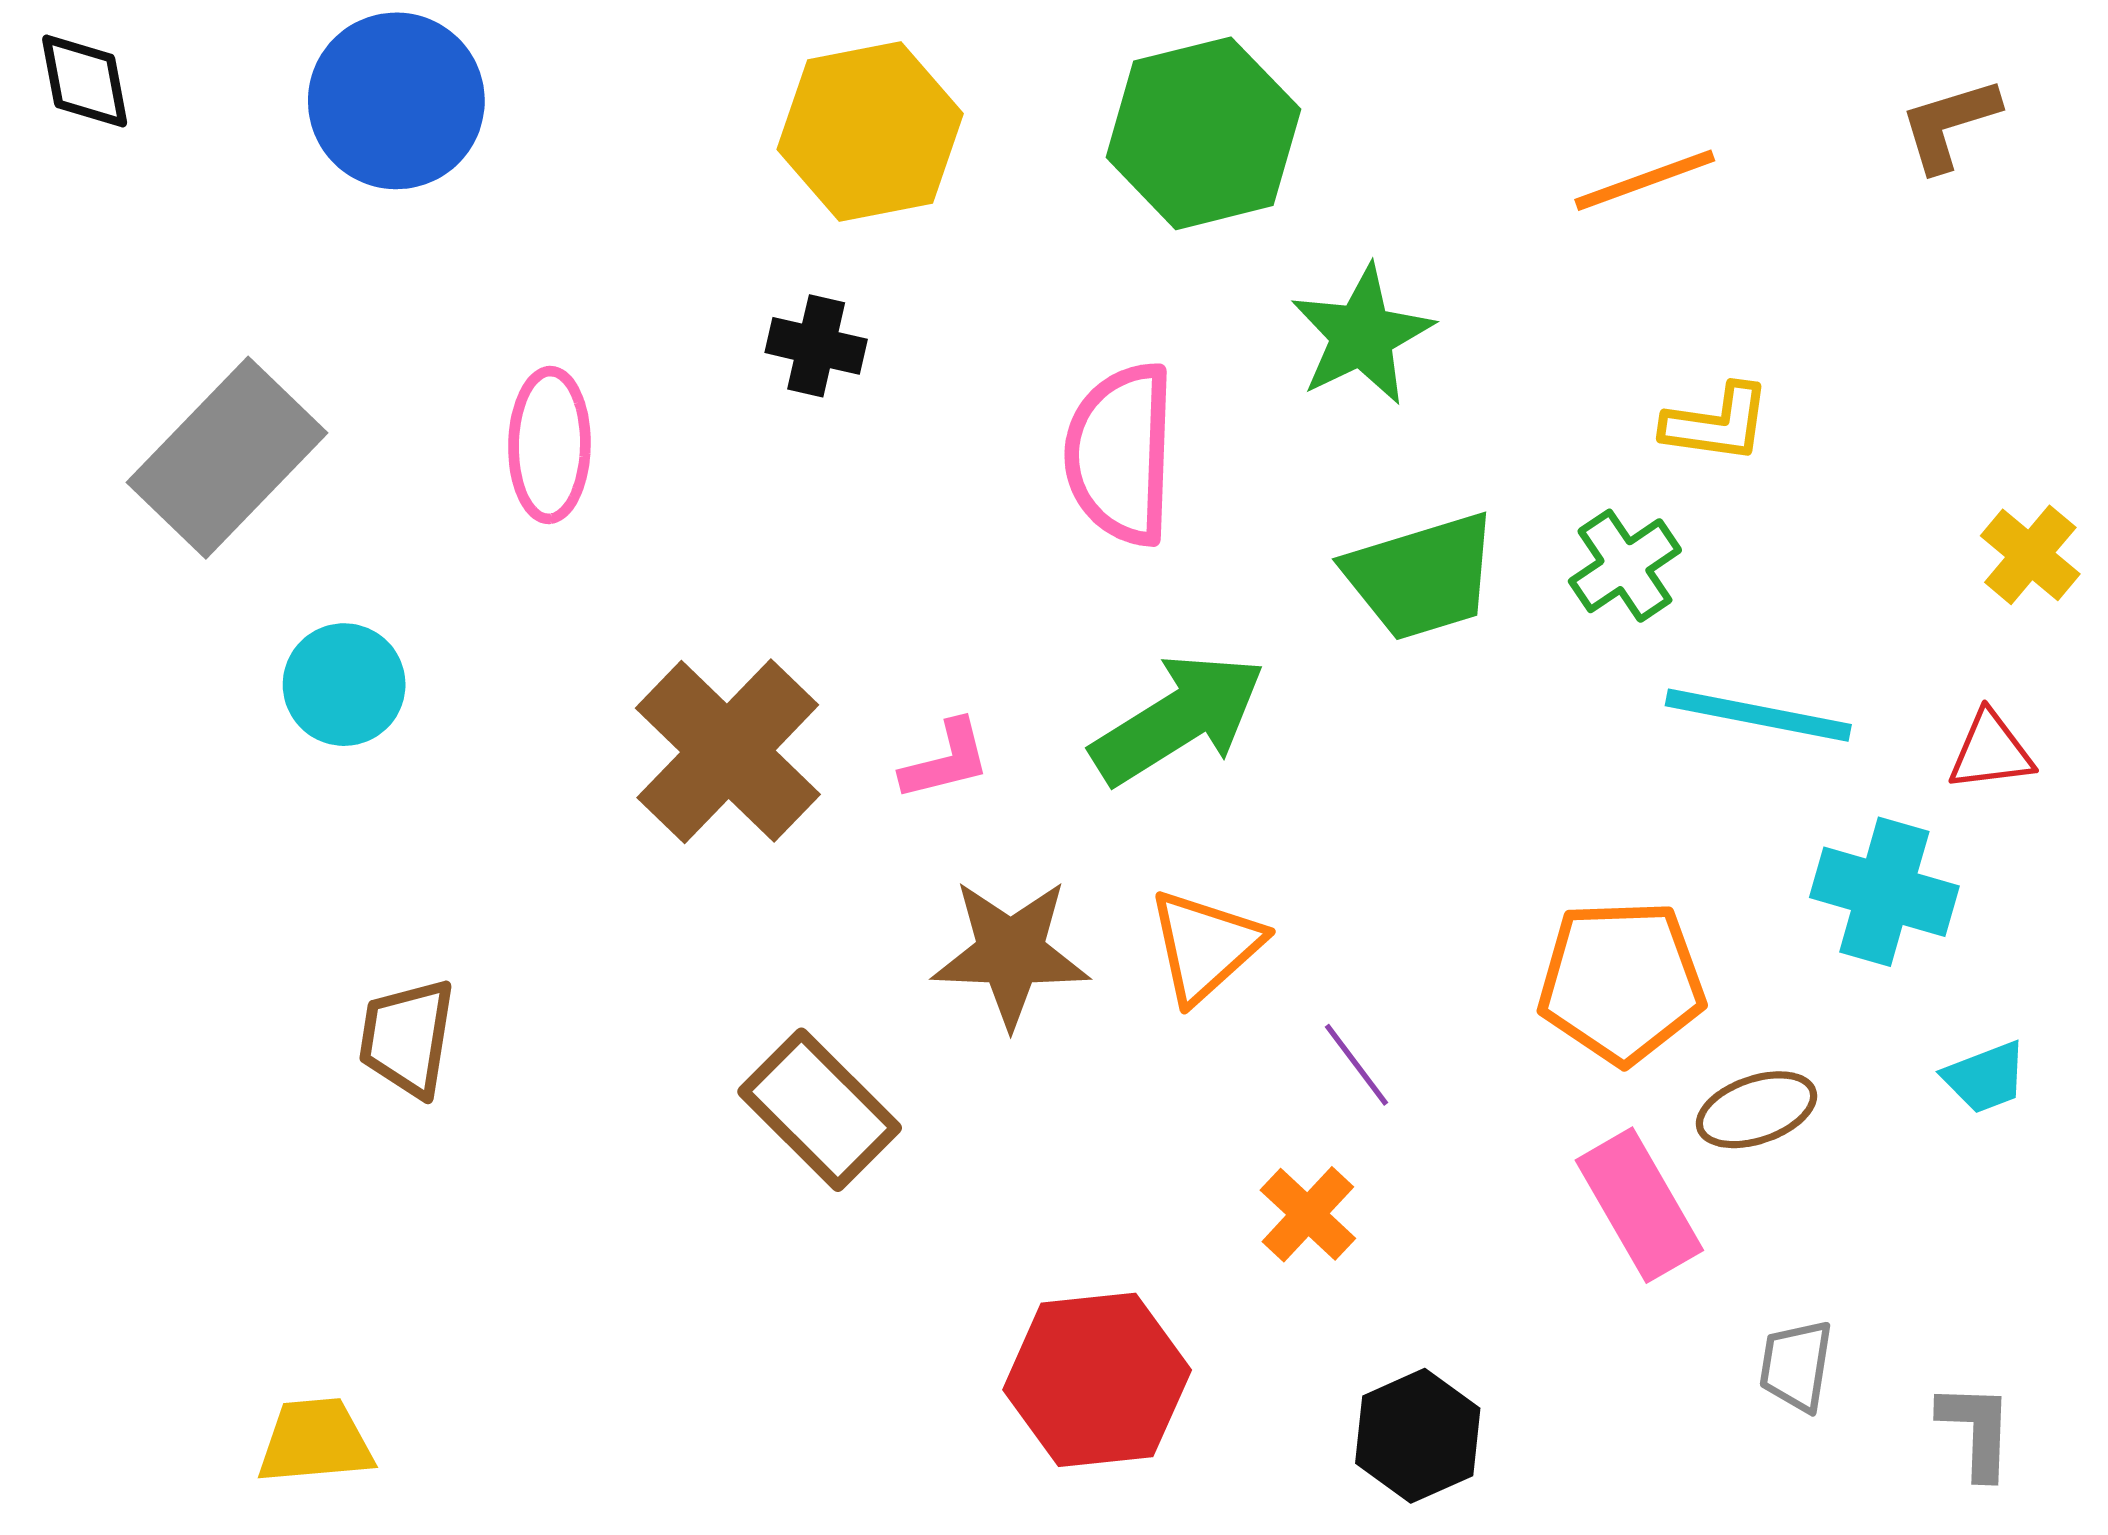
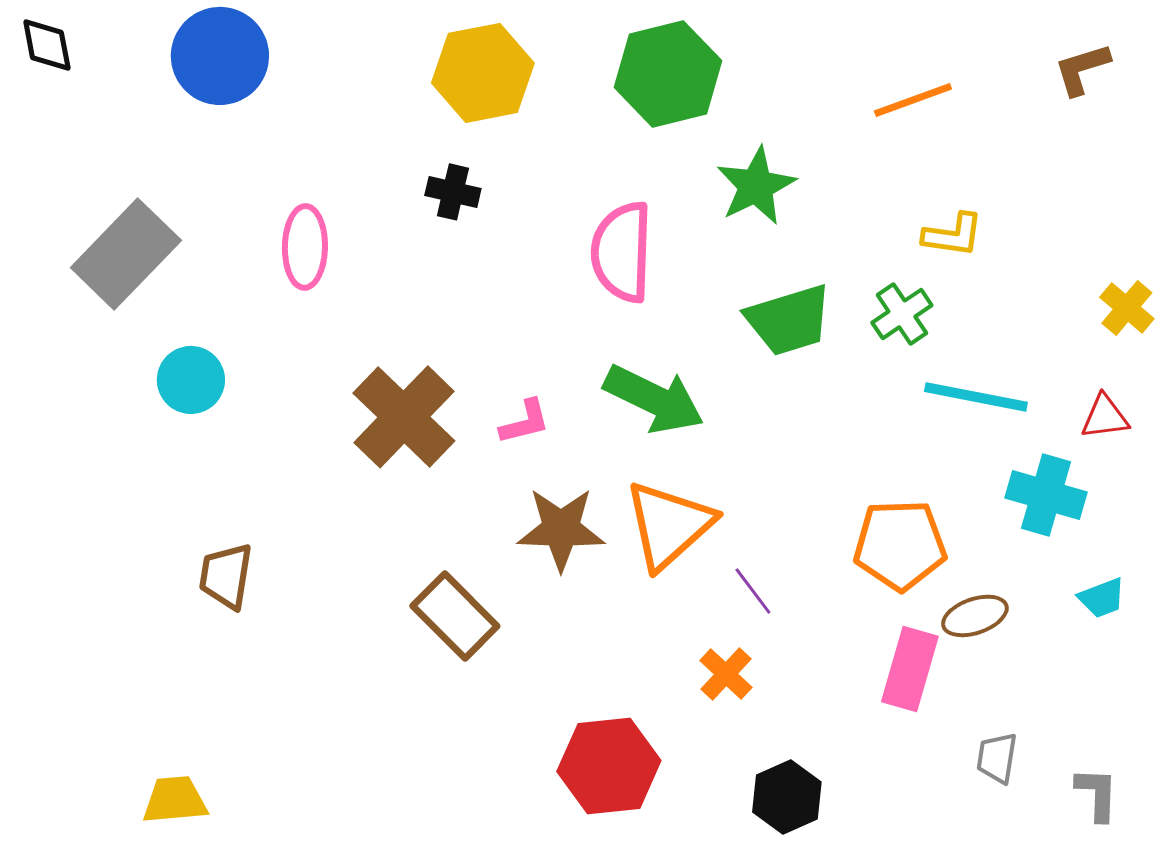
green arrow: (1178, 719) -> (654, 399), turned 58
orange triangle: (1205, 946) -> (669, 525), size x1.4
pink rectangle: (1639, 1205) -> (910, 669), turned 46

